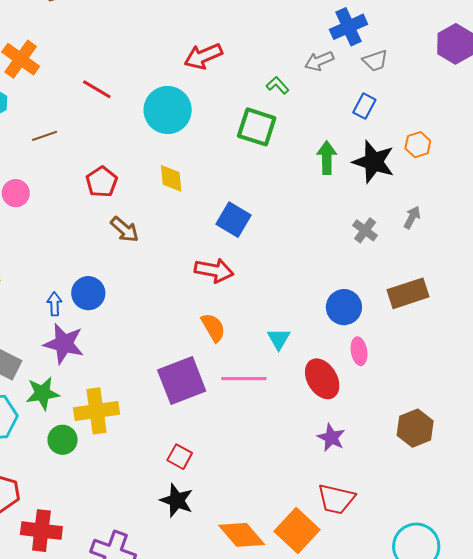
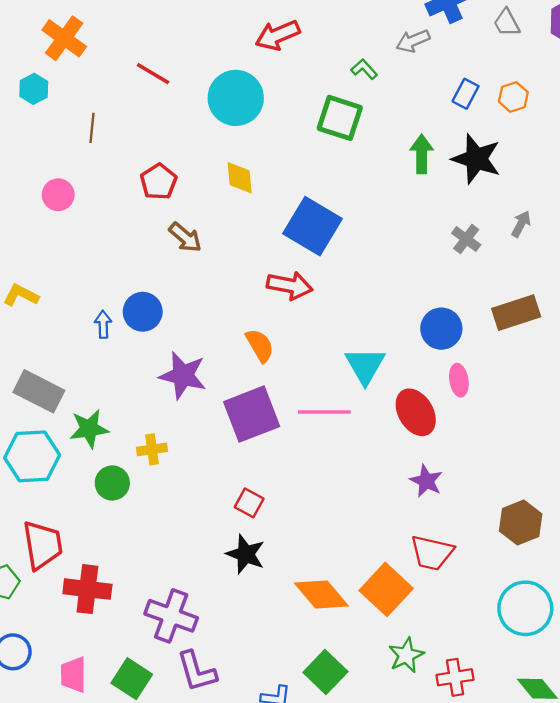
gray trapezoid: (375, 61) -> (507, 23), moved, turned 80
brown line: (45, 136) -> (92, 128), turned -65
orange hexagon: (418, 145) -> (513, 97), moved
blue square: (233, 220) -> (312, 226), size x1.4
orange semicircle: (213, 328) -> (260, 345), moved
cyan triangle: (279, 339) -> (365, 366), size x1.5
purple star: (64, 344) -> (183, 375), moved
yellow cross: (96, 411) -> (152, 449), size x0.6
brown hexagon: (415, 428) -> (521, 523), moved

